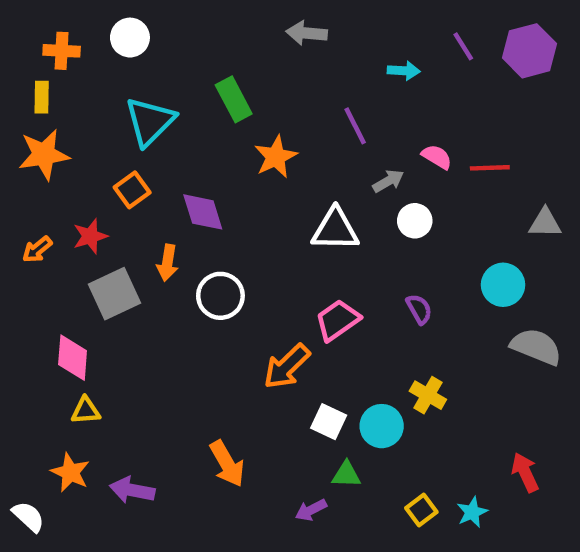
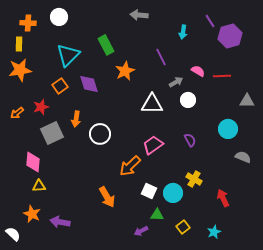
purple hexagon: (530, 51) -> (230, 36), moved
cyan arrow: (404, 71) -> (183, 32), turned 96
purple diamond: (203, 212) -> (89, 84), moved
gray semicircle: (536, 347) -> (243, 157), size x0.7
orange arrow: (227, 464) -> (107, 197), moved
red arrow: (525, 472) -> (223, 198), moved
yellow square: (421, 510) -> (183, 227), moved

